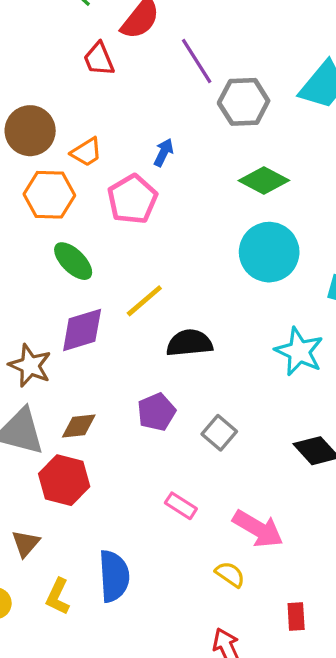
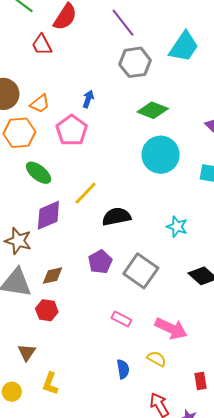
purple line: (197, 61) -> (123, 23), moved
cyan star: (299, 352) -> (177, 227), moved, size x0.7
gray square: (219, 433) -> (141, 271), size x1.6
red hexagon: (64, 480) -> (47, 310), size x0.7
blue semicircle: (114, 576) -> (123, 369), moved, size x0.6

